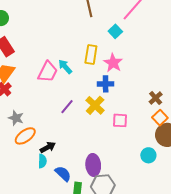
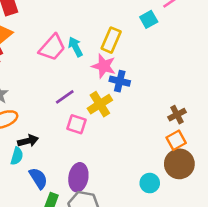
pink star: (113, 63) -> (104, 66), moved, turned -30
pink square: (120, 120) -> (77, 124), moved

